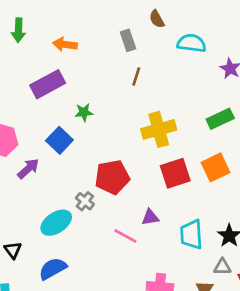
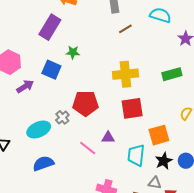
brown line: (136, 76) -> (125, 29), moved, turned 32
purple rectangle: (48, 84) -> (50, 27), turned -40
blue square: (59, 140) -> (51, 70), turned -30
orange square: (216, 167) -> (159, 135), moved
blue semicircle: (53, 269) -> (43, 163), moved

